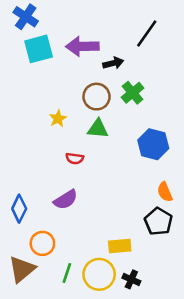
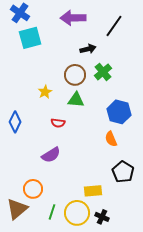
purple arrow: (82, 46) -> (73, 18), moved
orange semicircle: (165, 192) -> (111, 139), moved
blue diamond: (19, 209) -> (15, 122), moved

